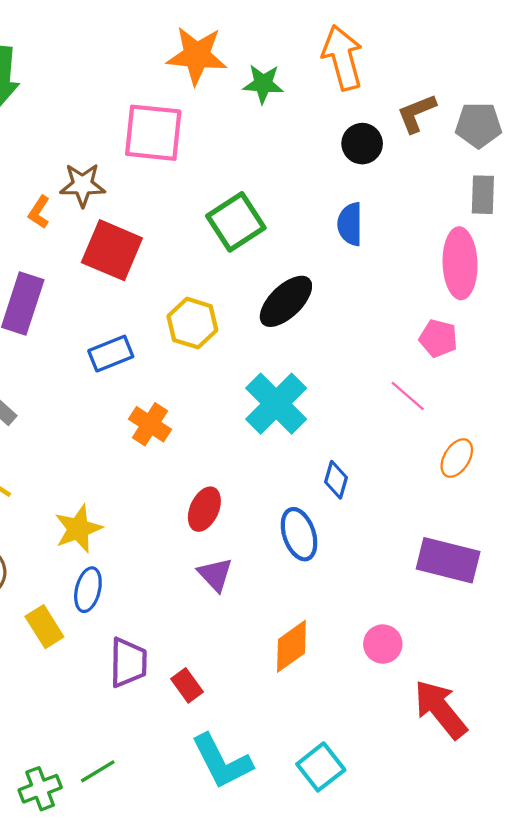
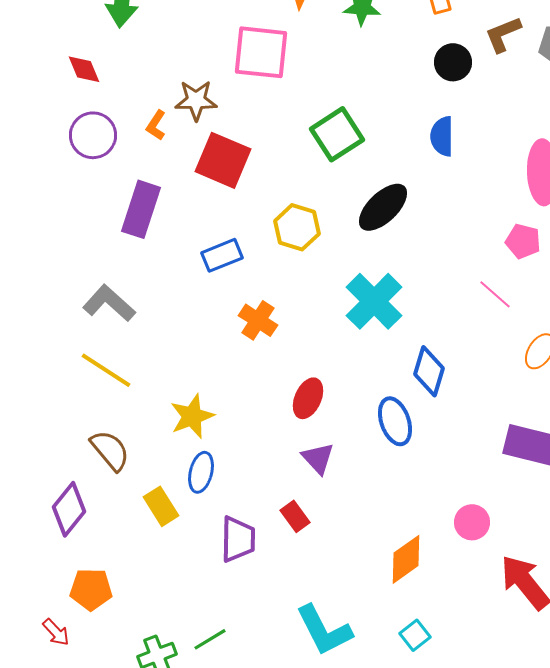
blue diamond: (336, 480) -> (429, 371), size x1.4
orange diamond: (291, 646) -> (406, 559), moved
red rectangle: (187, 685) -> (295, 516), moved
cyan square: (321, 767) -> (415, 635), size x0.7

